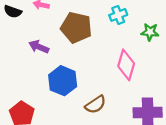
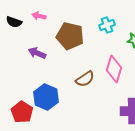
blue hexagon: (63, 81) -> (46, 97), moved
brown semicircle: (96, 105) -> (85, 79), moved

